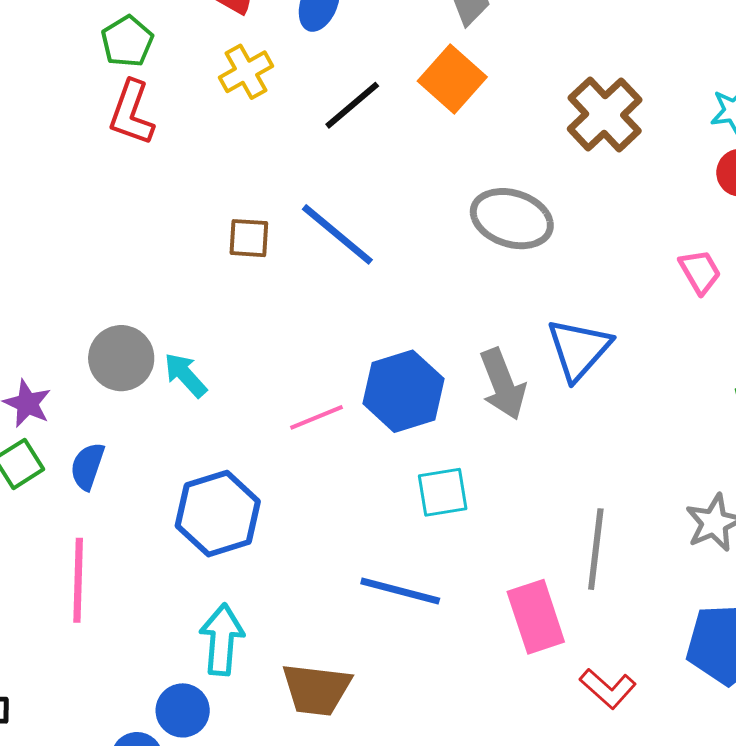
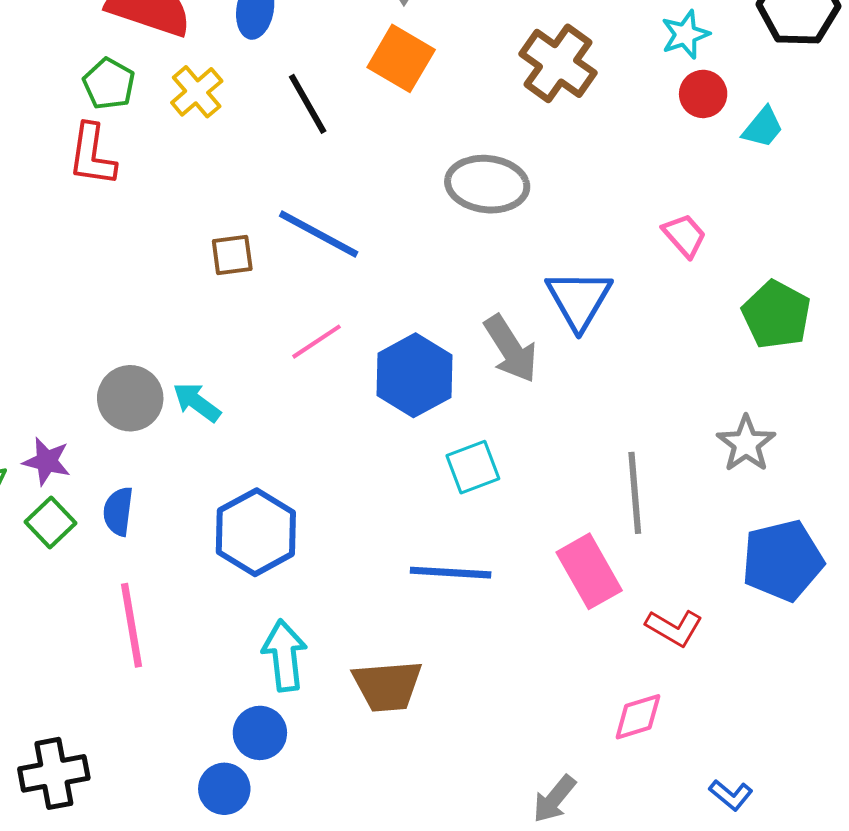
green pentagon: (127, 41) -> (109, 84), moved
black line: (352, 105) -> (308, 104), turned -68
pink trapezoid: (700, 272) -> (684, 235), moved
pink line: (317, 417) -> (316, 342), moved

